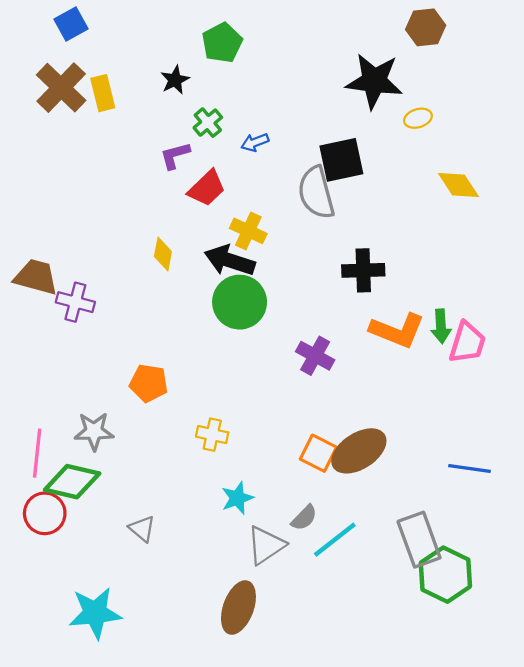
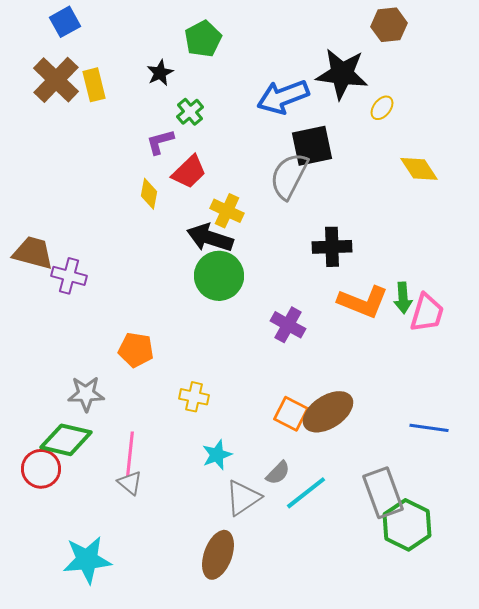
yellow ellipse: (418, 118) -> (382, 108), turned -35
blue arrow: (255, 142) -> (283, 97), moved, size x2.0
gray semicircle: (316, 193) -> (289, 176), turned 42
yellow diamond: (163, 254) -> (149, 194), moved
pink line: (37, 453) -> (130, 454), moved

